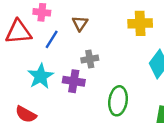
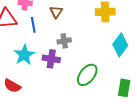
blue line: (52, 39) -> (33, 25), turned -42
green ellipse: (118, 101) -> (87, 75), turned 30

